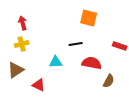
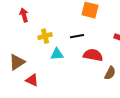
yellow cross: (22, 44) -> (45, 36), moved
red triangle: (39, 85) -> (32, 80), moved

